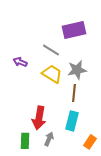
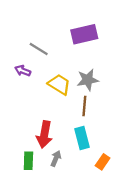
gray line: (51, 50) -> (39, 49), moved
cyan rectangle: (72, 121) -> (82, 138), turned -30

